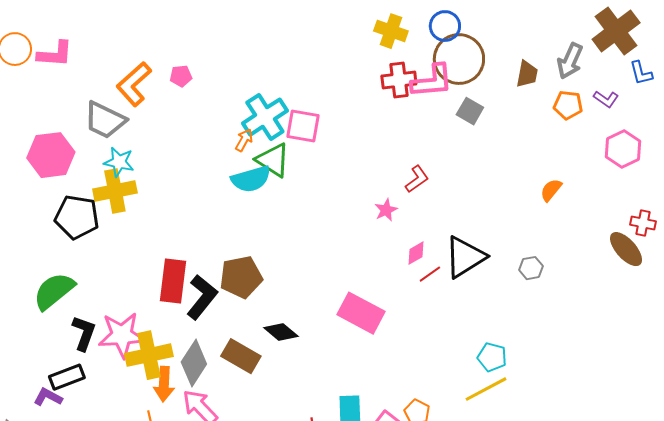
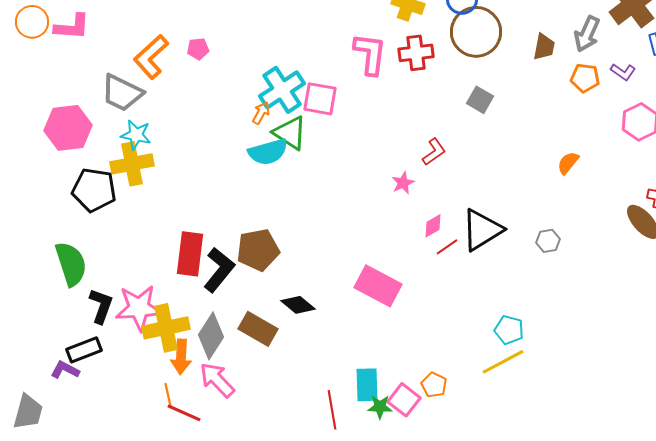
pink L-shape: (432, 81) -> (370, 54), moved, turned -78
gray square: (470, 111) -> (480, 100), moved
green semicircle: (54, 291) -> (71, 264), turned 111

